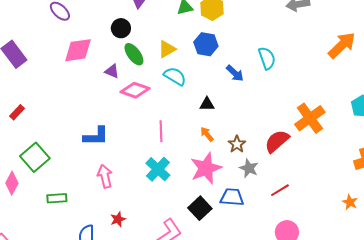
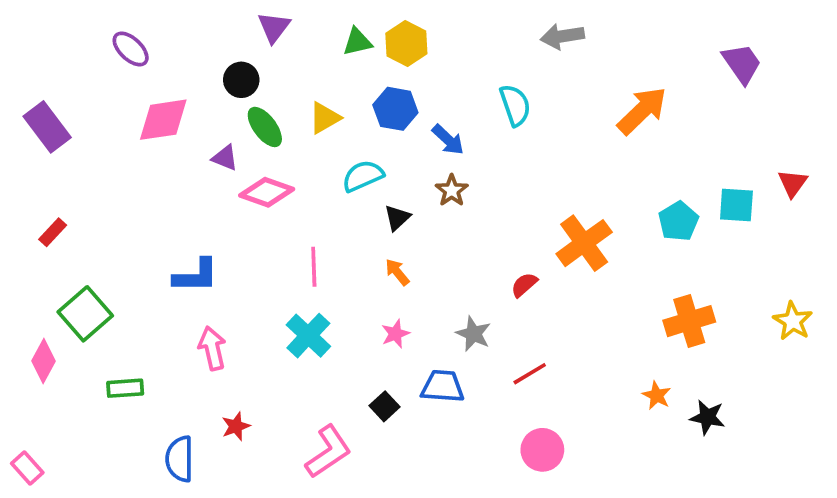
cyan semicircle: (267, 58) -> (515, 105), moved
blue arrow: (235, 73) -> (448, 140), moved
cyan semicircle: (175, 76) -> (363, 176), moved, turned -55
black triangle: (207, 104) -> (397, 218), turned -42
red semicircle: (277, 141) -> (524, 285), size x0.6
brown star: (237, 144) -> (452, 190), moved
pink star: (206, 168) -> (395, 334), size x0.5
black square: (200, 208) -> (385, 406), size x0.7

